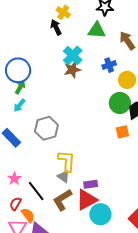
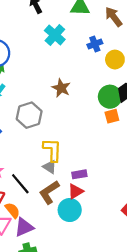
brown star: (72, 70) -> (61, 88), moved, turned -30
green circle: (120, 103) -> (110, 97), moved
red triangle: (87, 200) -> (75, 191), size x0.7
cyan circle: (100, 214) -> (70, 210), moved

